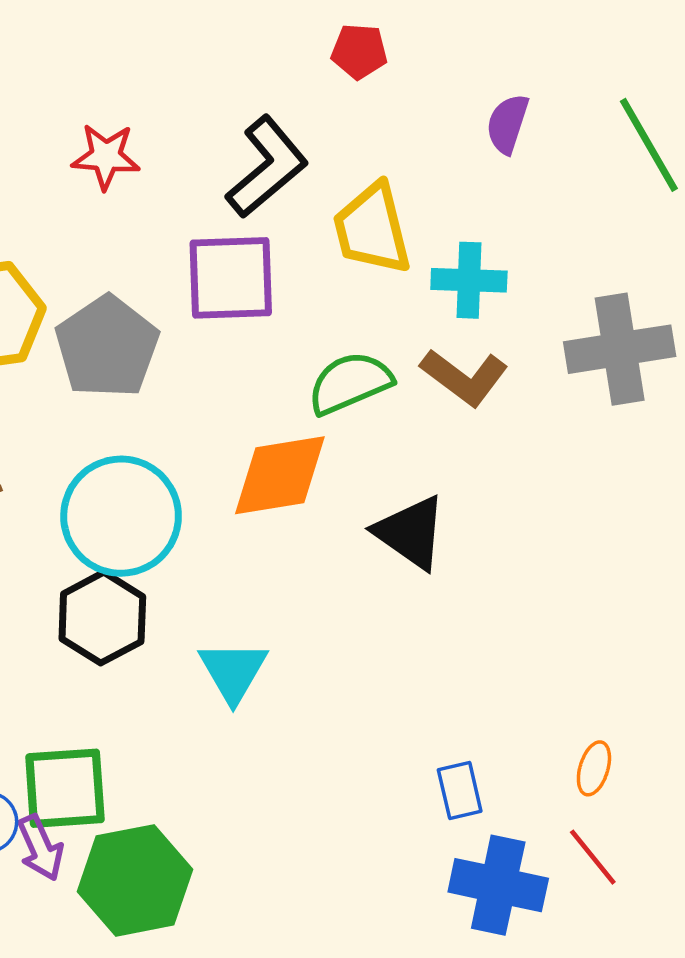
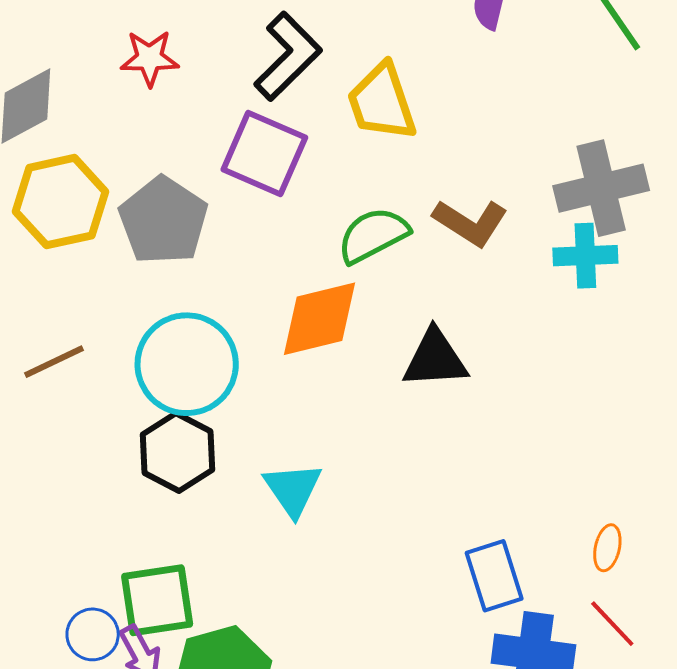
purple square: (231, 278) -> (264, 153), turned 30
cyan cross: (469, 280) -> (585, 256), moved
black triangle: (411, 532) -> (435, 359), turned -34
blue rectangle: (460, 791) -> (494, 576), size x1.4

